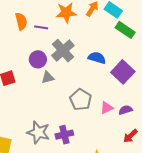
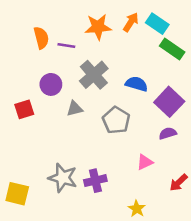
purple circle: (38, 59) -> (51, 84), moved
gray pentagon: (81, 100) -> (116, 120), moved
pink triangle: (107, 108) -> (145, 162), moved
purple semicircle: (126, 110) -> (168, 133), moved

